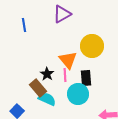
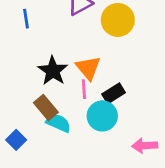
yellow circle: (92, 46) -> (118, 20), moved
black star: (47, 74) -> (53, 71), moved, size x1.5
black rectangle: (86, 78) -> (114, 93), turned 63

